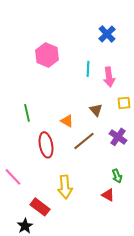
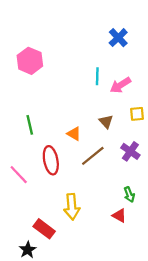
pink hexagon: (47, 55) -> (30, 61), moved
pink arrow: (109, 77) -> (120, 85), turned 66
pink line: (13, 177) -> (19, 175), moved

